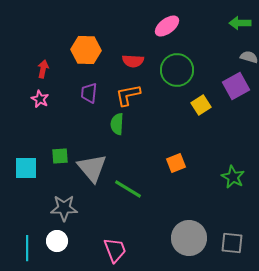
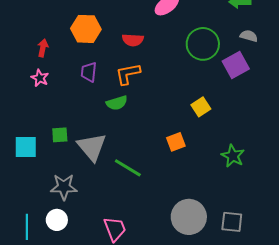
green circle: (177, 70) -> (203, 44), moved
yellow square: (201, 105) -> (201, 107), moved
green semicircle: (117, 124) -> (117, 103), turned -110

